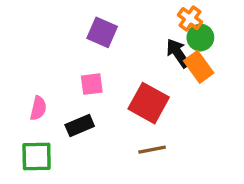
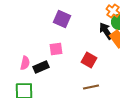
red square: (149, 103) -> (89, 60), size x0.7
black rectangle: (80, 125) -> (41, 67), moved

